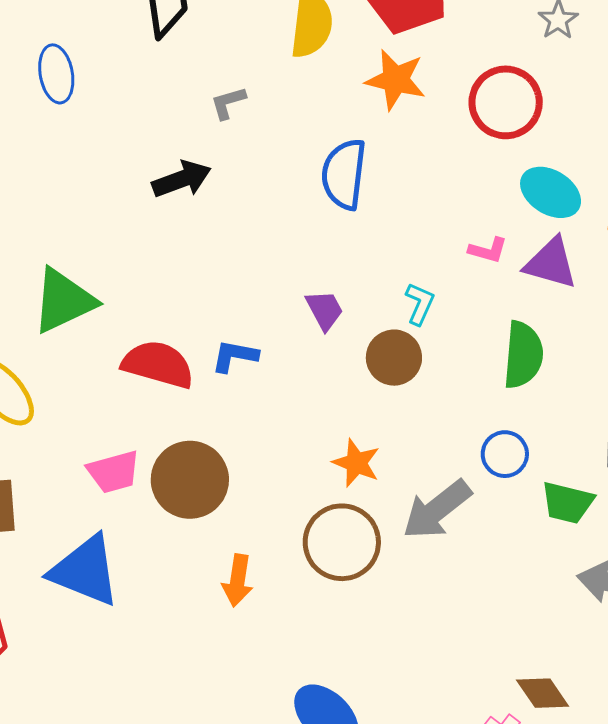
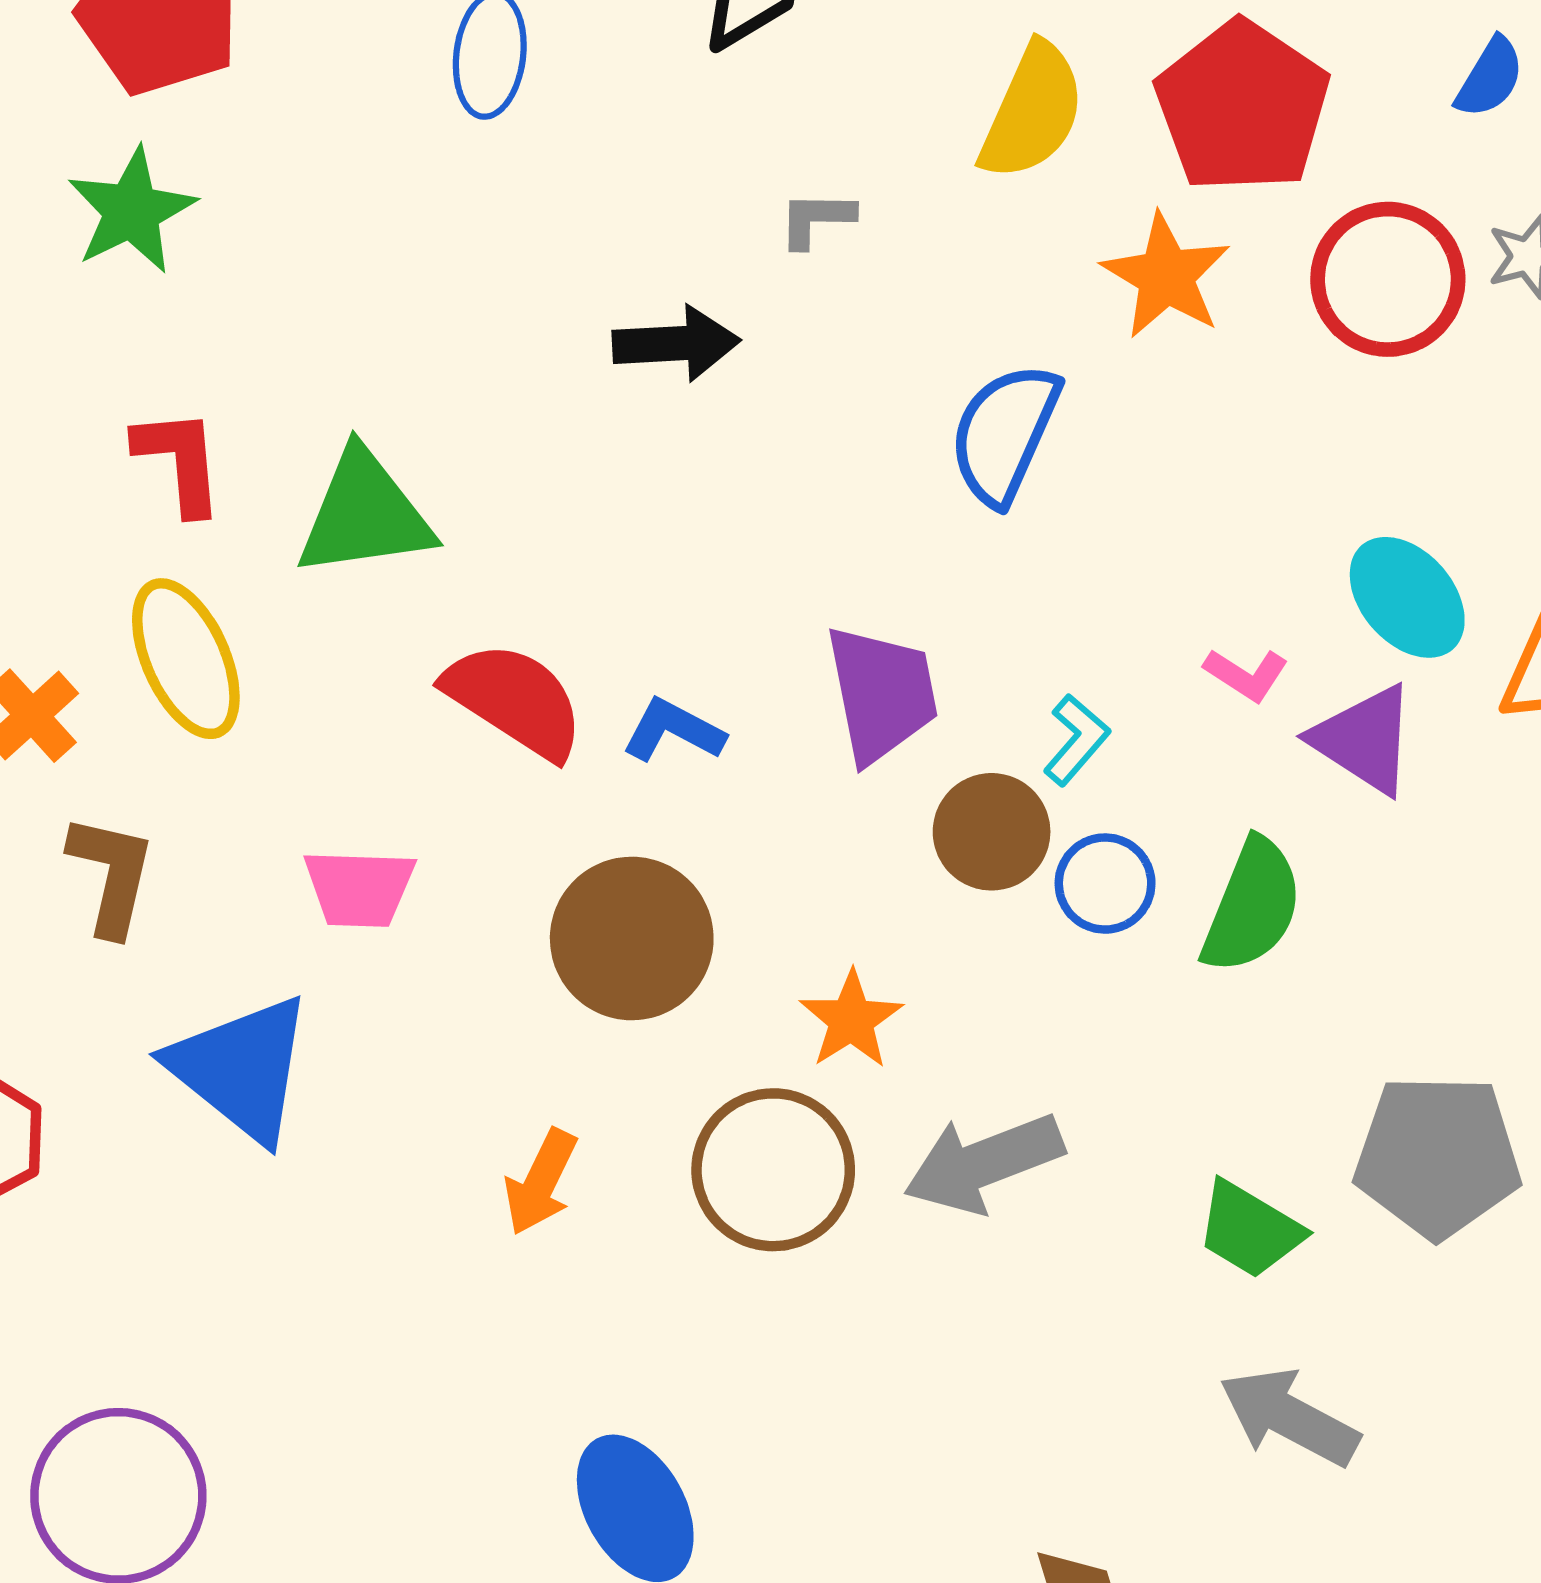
red circle: (506, 102) -> (1388, 279), moved
purple trapezoid: (324, 310) -> (882, 694), size x1.6
blue circle: (505, 454) -> (1105, 884), moved
brown circle: (190, 480) -> (632, 938), moved

